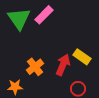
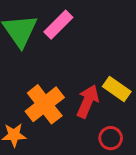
orange cross: (35, 67) -> (45, 104), size x1.4

